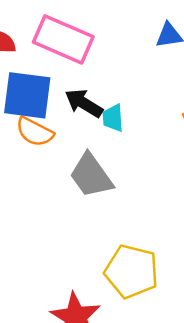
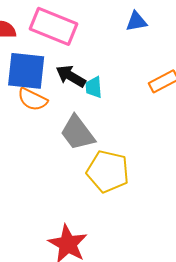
yellow pentagon: (132, 271) -> (108, 171), moved

